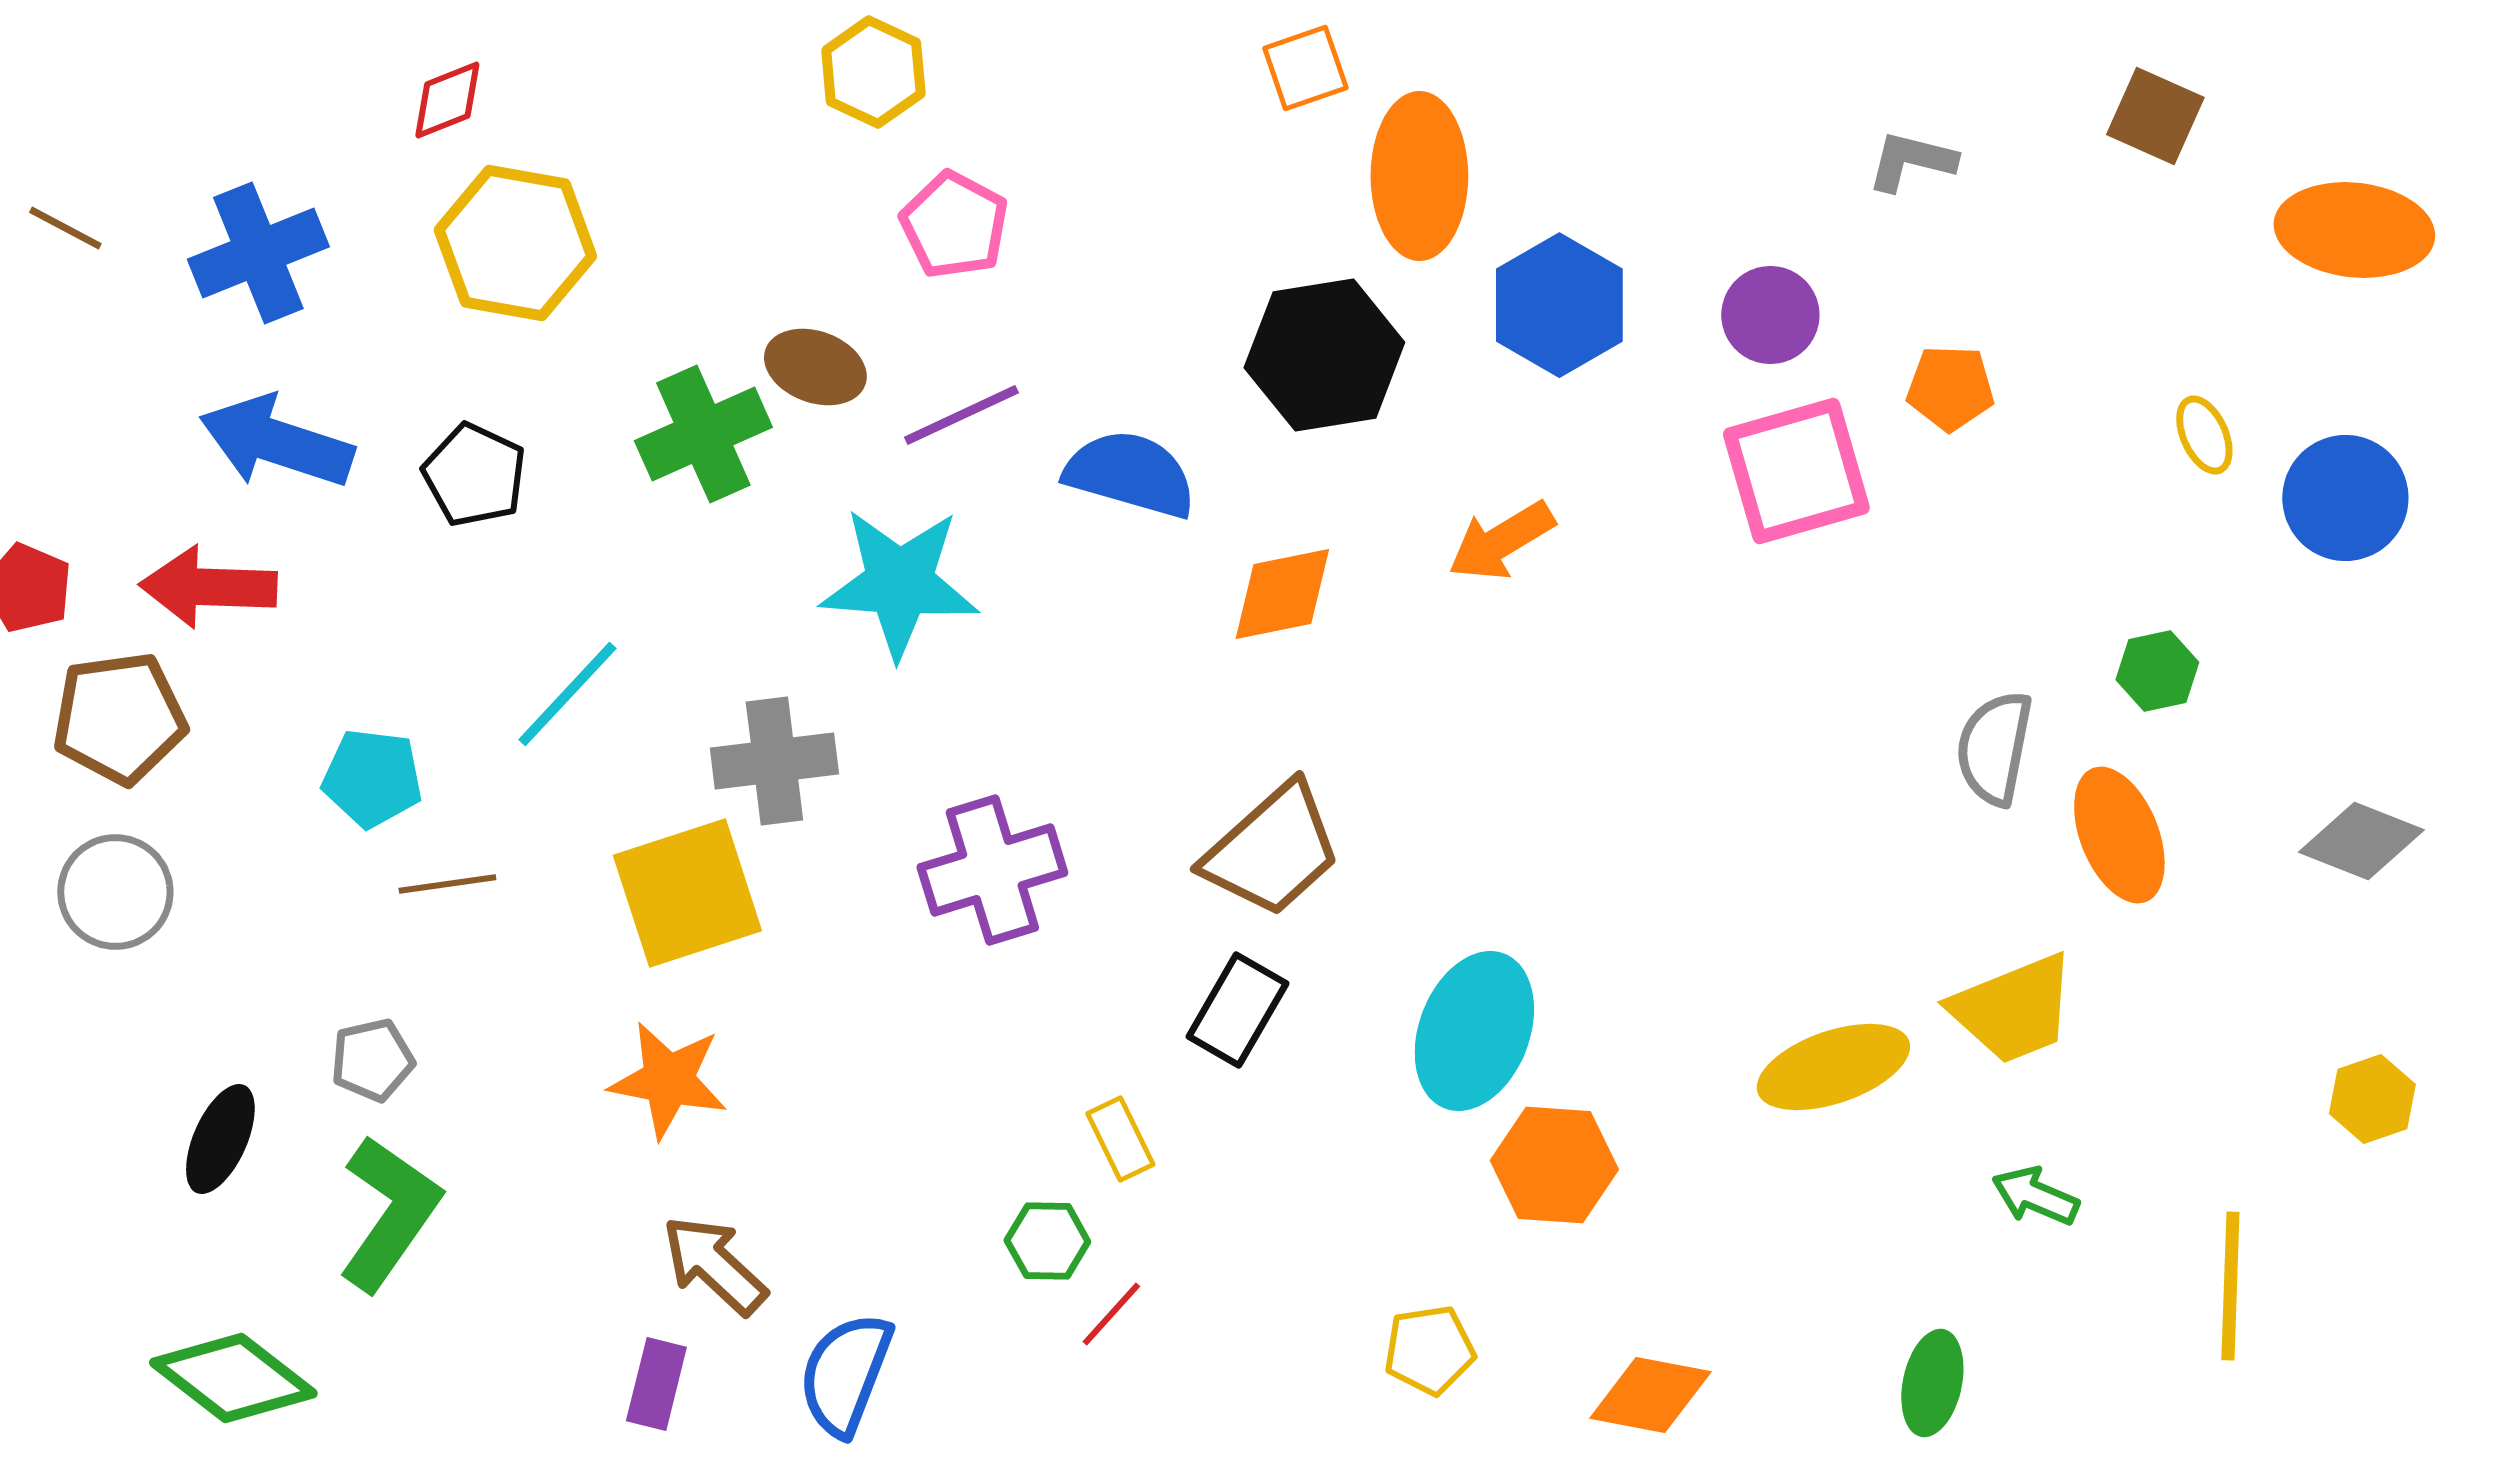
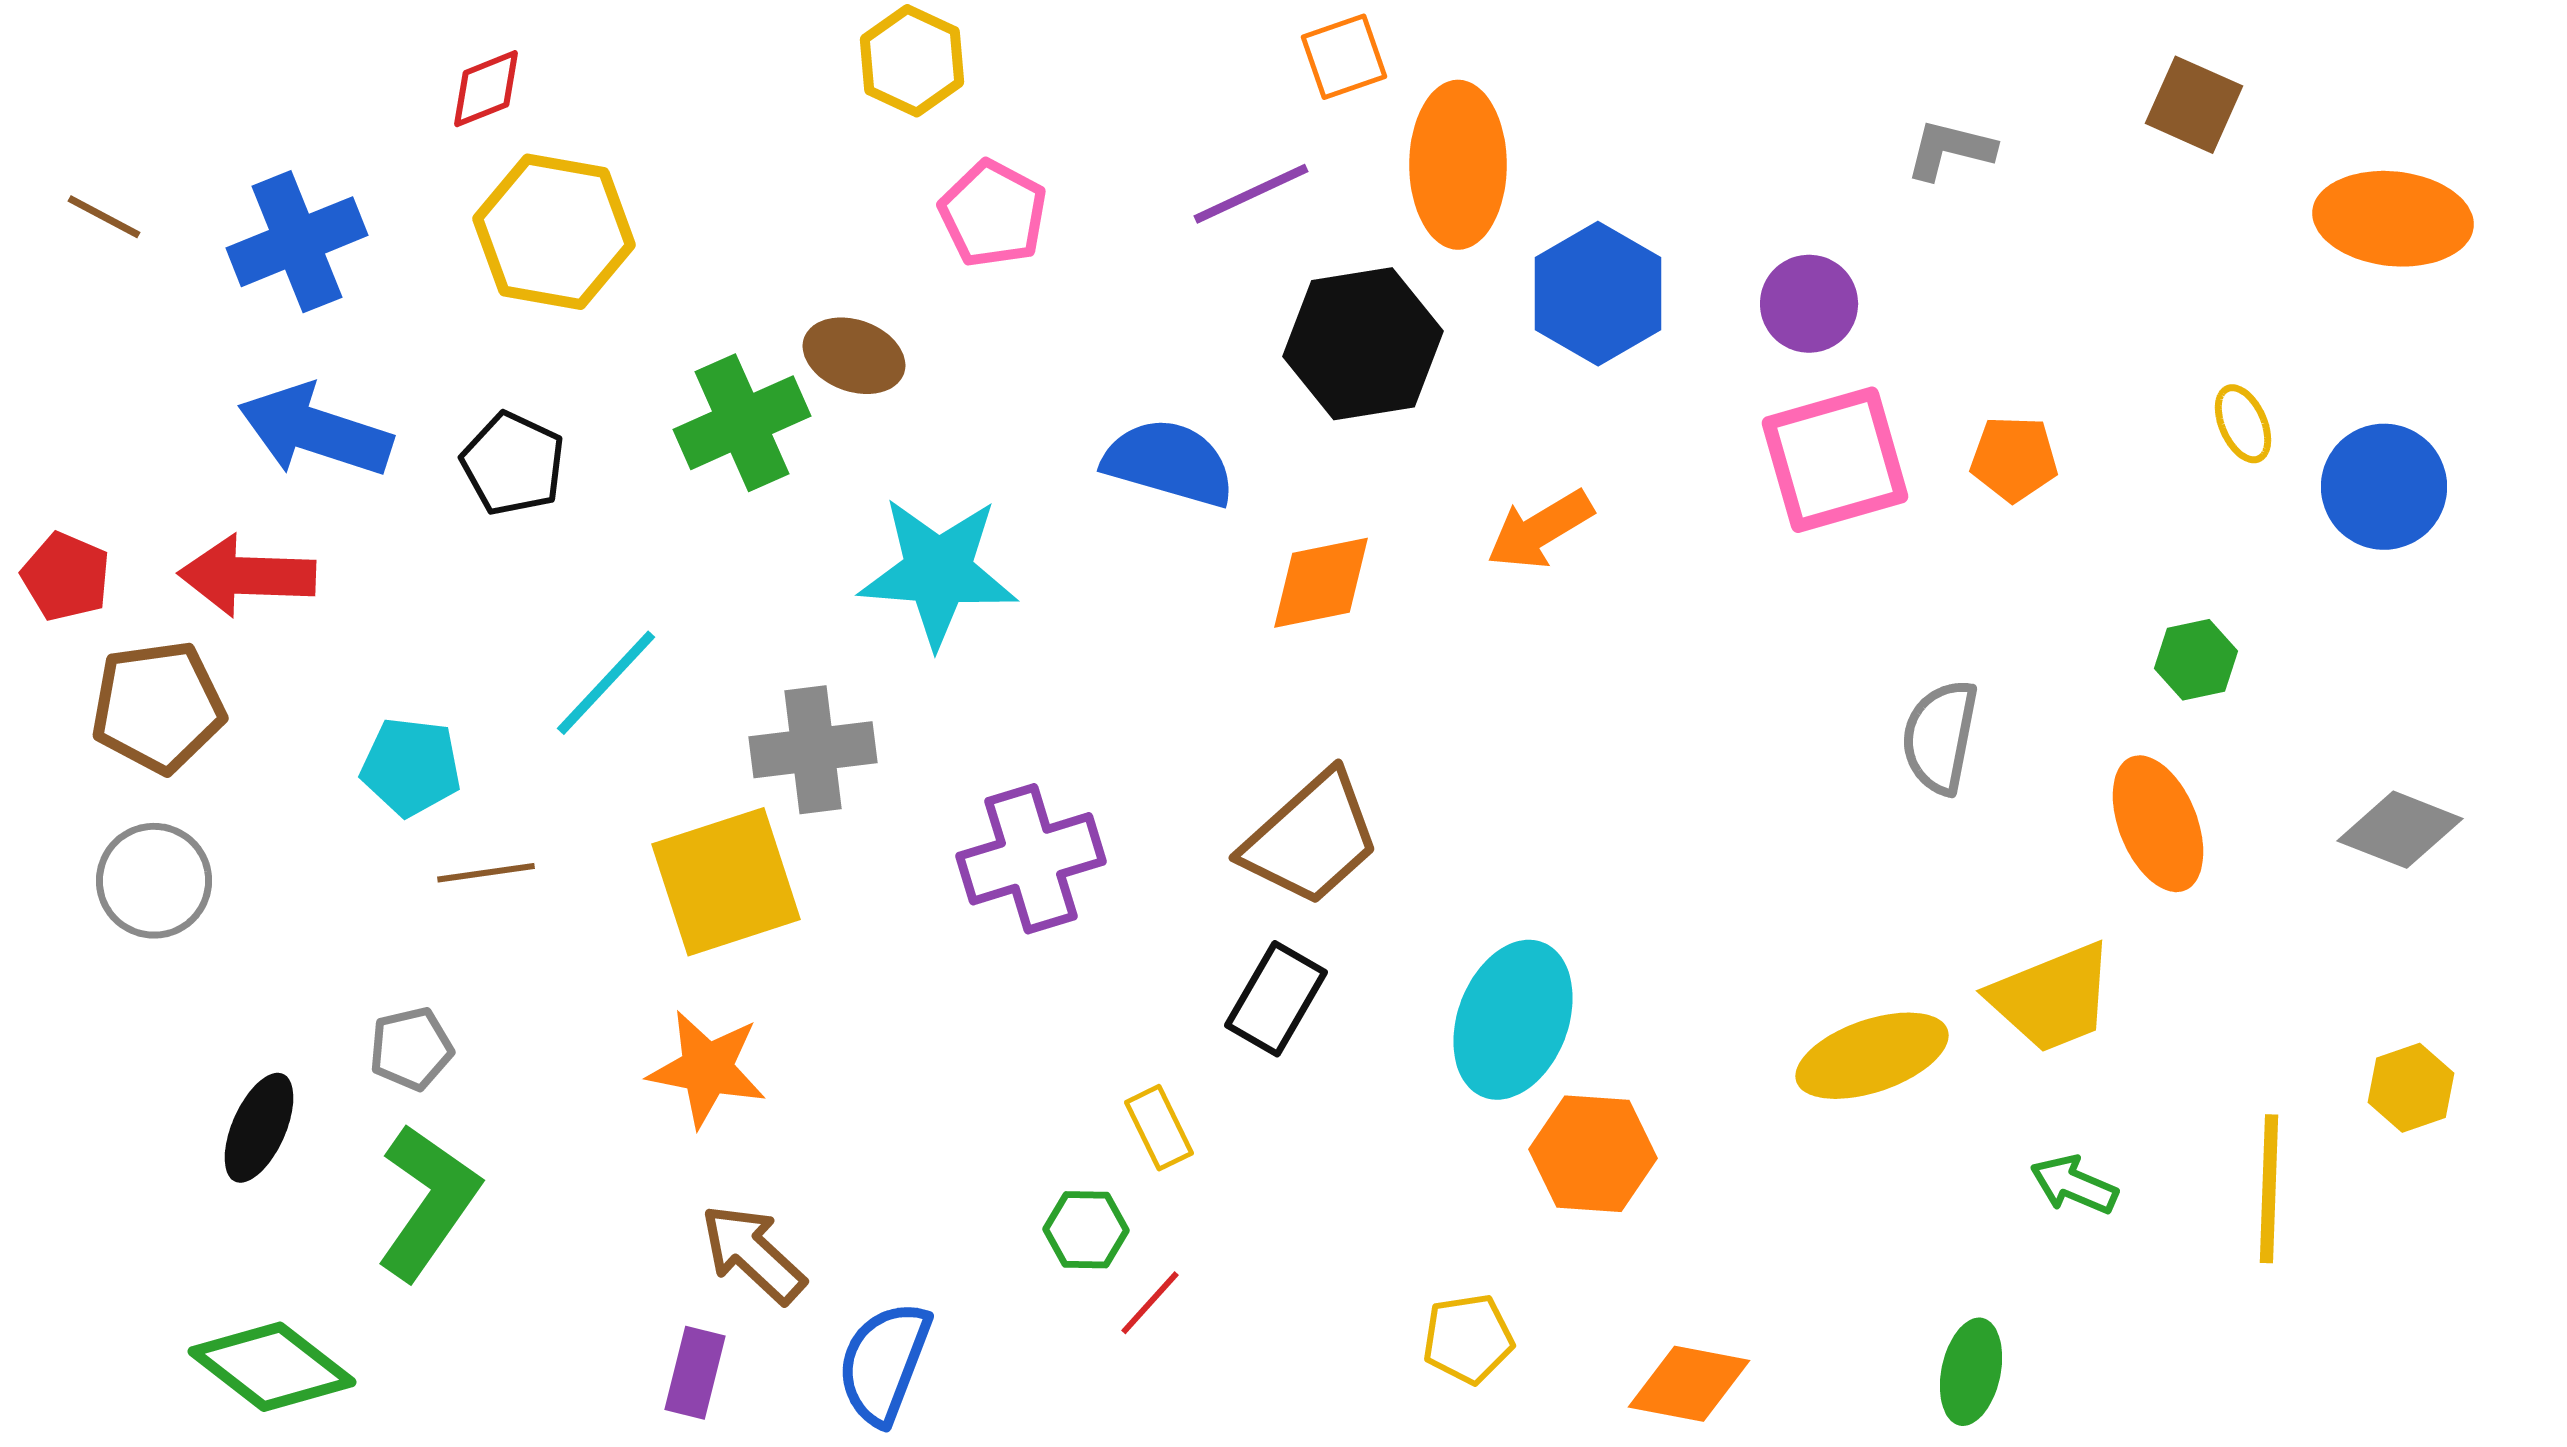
orange pentagon: (1950, 388) -> (2014, 459), moved
purple line: (961, 415) -> (1251, 194), moved
gray semicircle: (1994, 748) -> (1940, 737), moved
yellow line: (2230, 1286) -> (2269, 1189), moved

